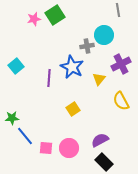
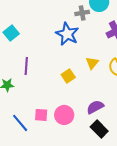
purple line: (49, 78) -> (26, 66), moved
yellow triangle: (99, 79) -> (92, 63), moved
blue line: (25, 136) -> (20, 123), moved

